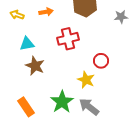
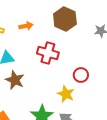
red cross: (68, 39) -> (48, 53), turned 30

